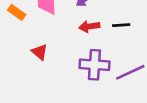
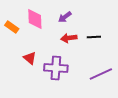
purple cross: (94, 65) -> (56, 68), moved

